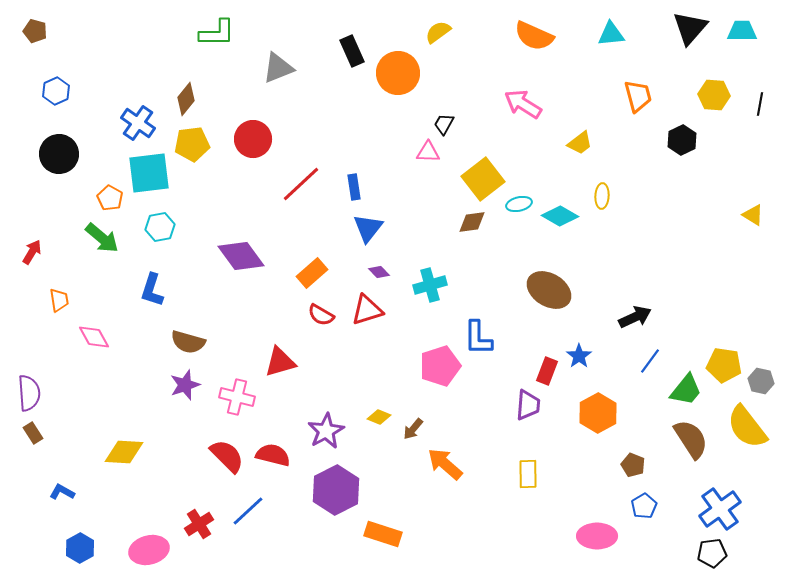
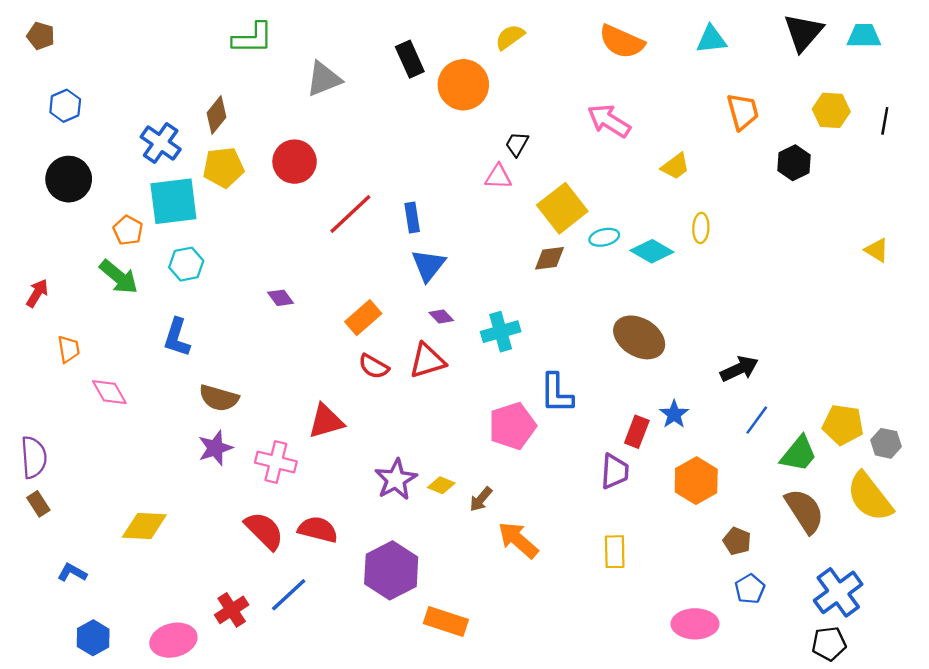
purple diamond: (241, 256) -> (281, 298), size x0.5
purple star: (326, 431) -> (396, 479), moved

